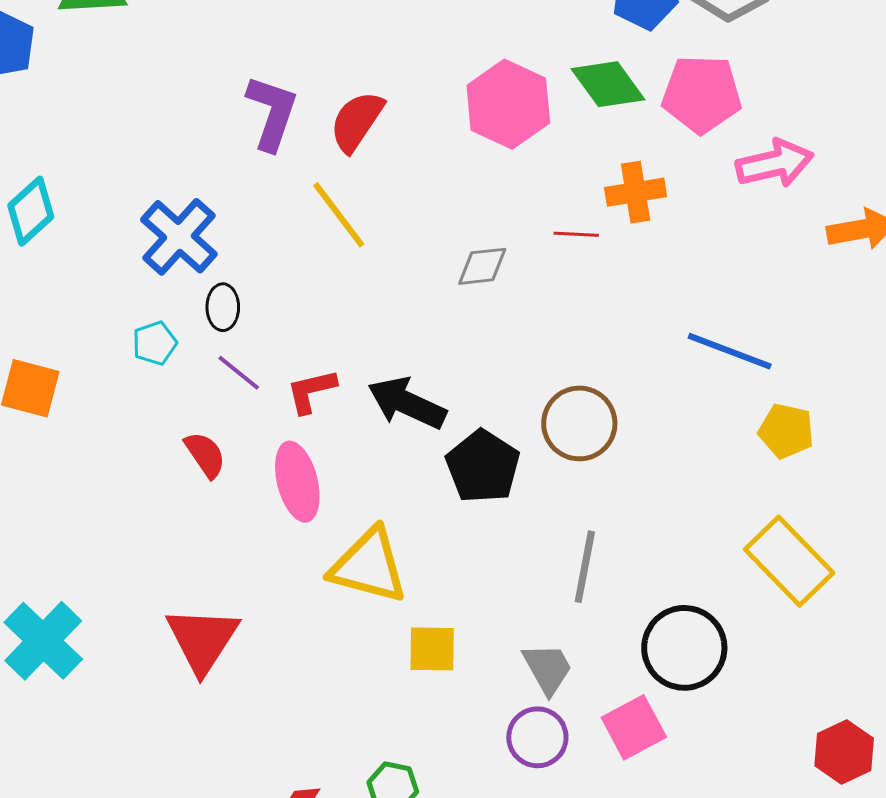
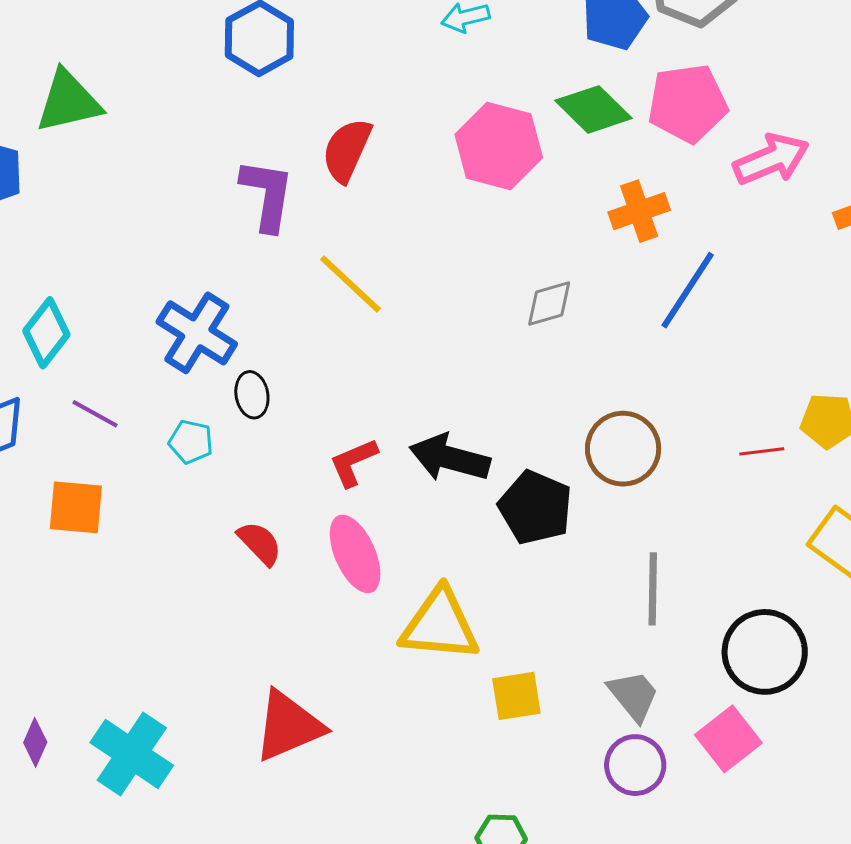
red semicircle: (357, 121) -> (347, 150), moved
red line: (576, 234) -> (762, 451), moved
gray diamond: (482, 266) -> (549, 304), moved
cyan pentagon: (155, 343) -> (191, 442), turned -30
blue line: (730, 351) -> (688, 290), moved, turned -68
purple line: (239, 373) -> (95, 414), moved
red triangle: (202, 640) -> (288, 726), turned 44

